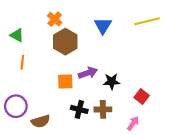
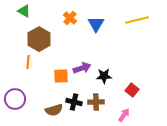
orange cross: (55, 19) -> (70, 18), moved
green triangle: (17, 35) -> (24, 11), moved
brown hexagon: (65, 42) -> (39, 39), moved
orange line: (22, 62) -> (28, 62), moved
brown semicircle: (41, 121) -> (54, 110), moved

